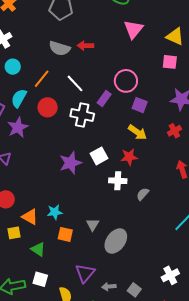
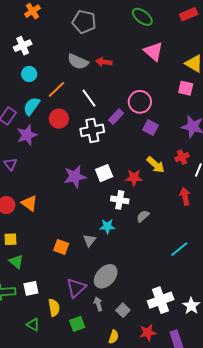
pink triangle: (133, 29) -> (154, 51), turned -35
white cross: (82, 115) -> (92, 130), turned -30
yellow arrow: (137, 132) -> (156, 165), moved
cyan star: (55, 212) -> (107, 226), moved
orange triangle: (30, 217) -> (29, 203), moved
gray ellipse: (116, 241) -> (106, 276), moved
green triangle: (38, 249) -> (16, 262), moved
white cross: (170, 275) -> (161, 300), size x1.4
white square: (40, 279) -> (31, 288), turned -35
gray arrow: (109, 287) -> (98, 304), turned 72

